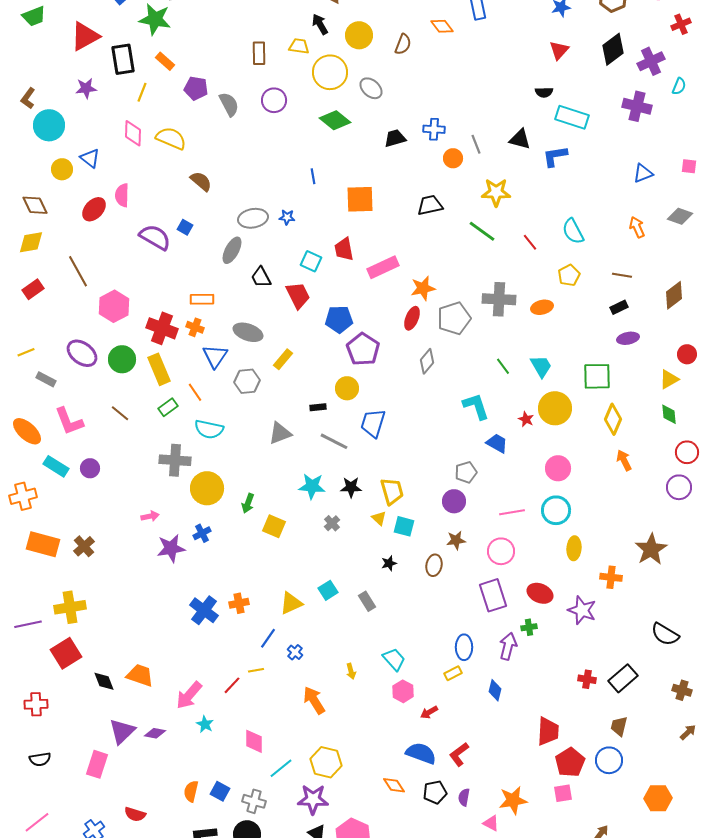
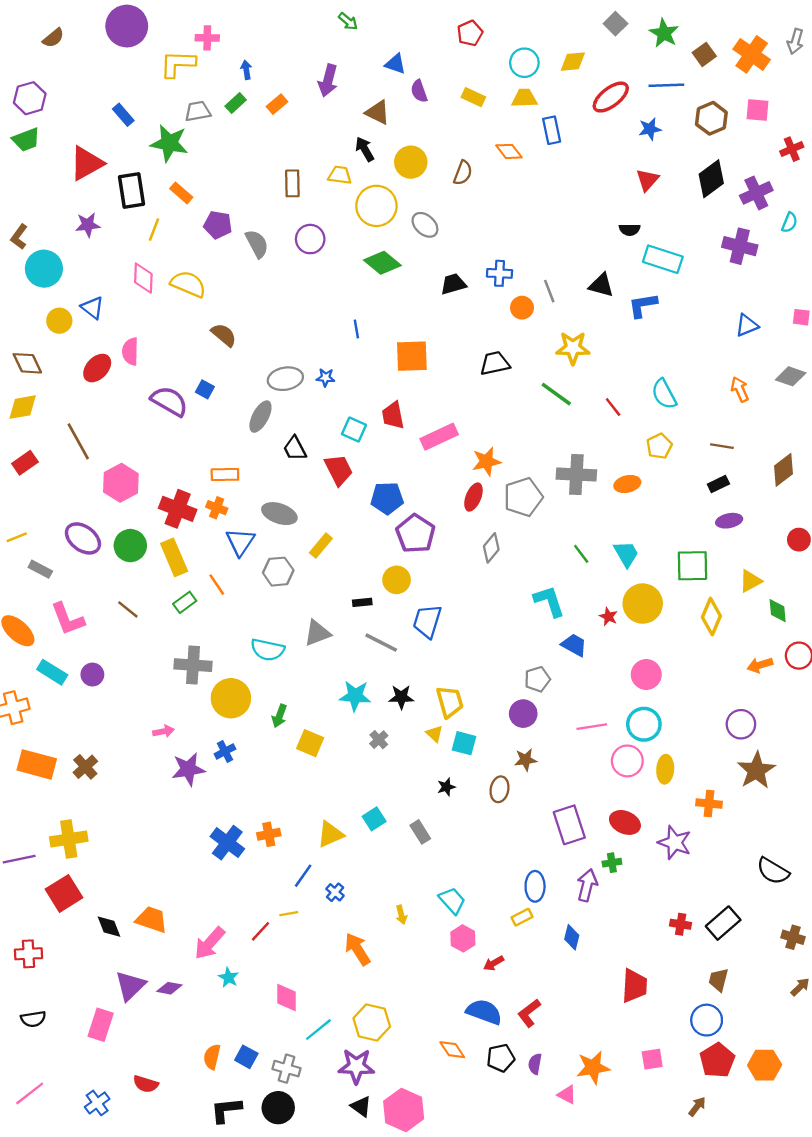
yellow triangle: (669, 379) -> (750, 581), moved
cyan semicircle: (209, 429) -> (268, 650), moved
orange arrow: (624, 460) -> (760, 665), moved, turned -80
purple circle: (679, 487) -> (741, 724), moved
pink circle: (501, 551) -> (627, 761), moved
red pentagon: (570, 762) -> (717, 1060), moved

